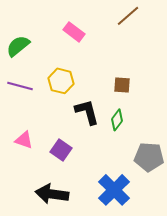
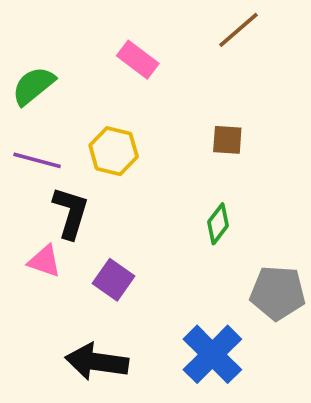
brown square: (122, 85) -> (227, 140), moved
black L-shape: (87, 112) -> (71, 213), moved, turned 32

